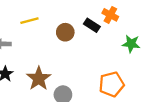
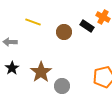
yellow line: (29, 21) -> (33, 22), turned 35

